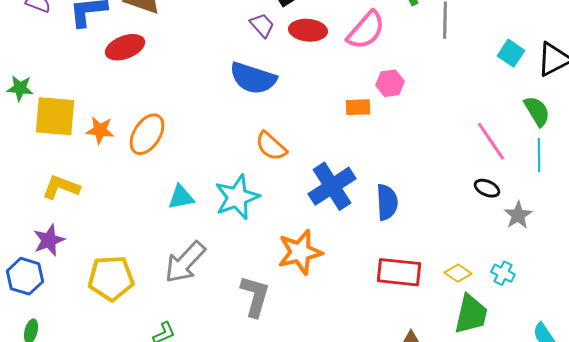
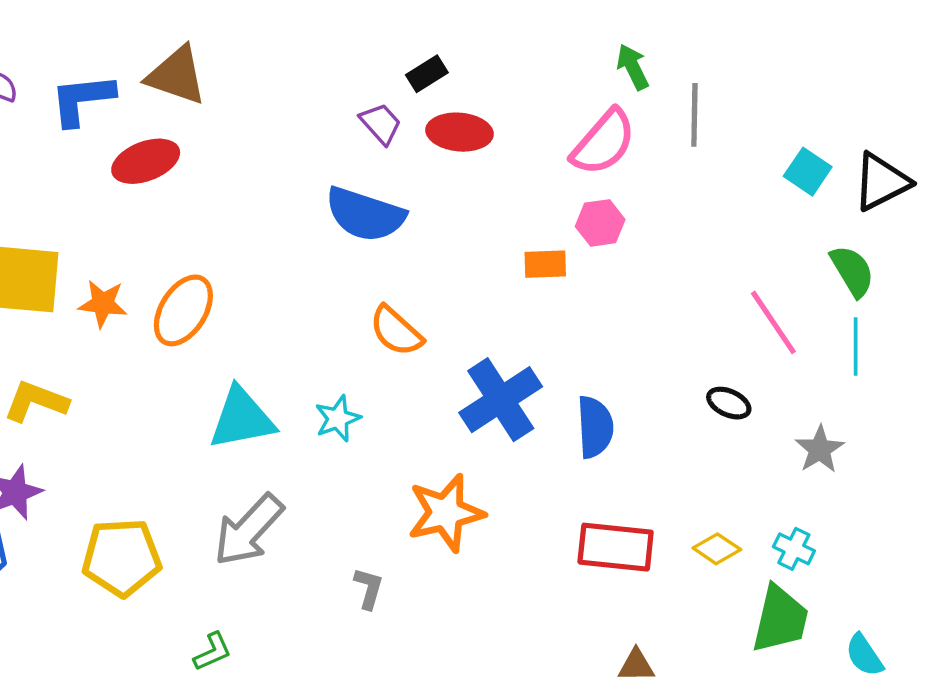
pink semicircle: (366, 30) -> (604, 142), moved
black ellipse: (487, 188) -> (729, 403), moved
cyan triangle: (181, 197) -> (242, 418), size x1.5
cyan star: (237, 197) -> (338, 418), size x0.6
gray L-shape: (255, 296) -> (369, 588), size x0.6
green trapezoid: (471, 314) -> (780, 619), moved

